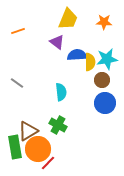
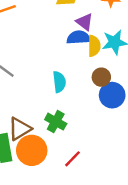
purple triangle: (57, 42) -> (85, 22), moved
brown circle: (102, 80) -> (101, 77), moved
red line: (48, 163) -> (73, 159), moved

